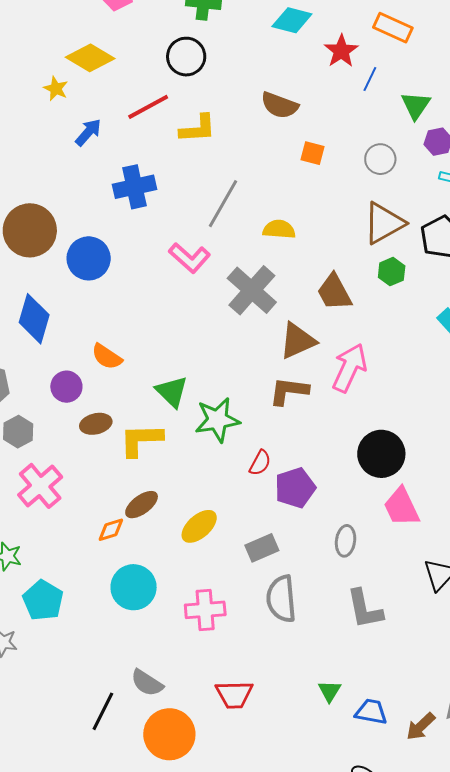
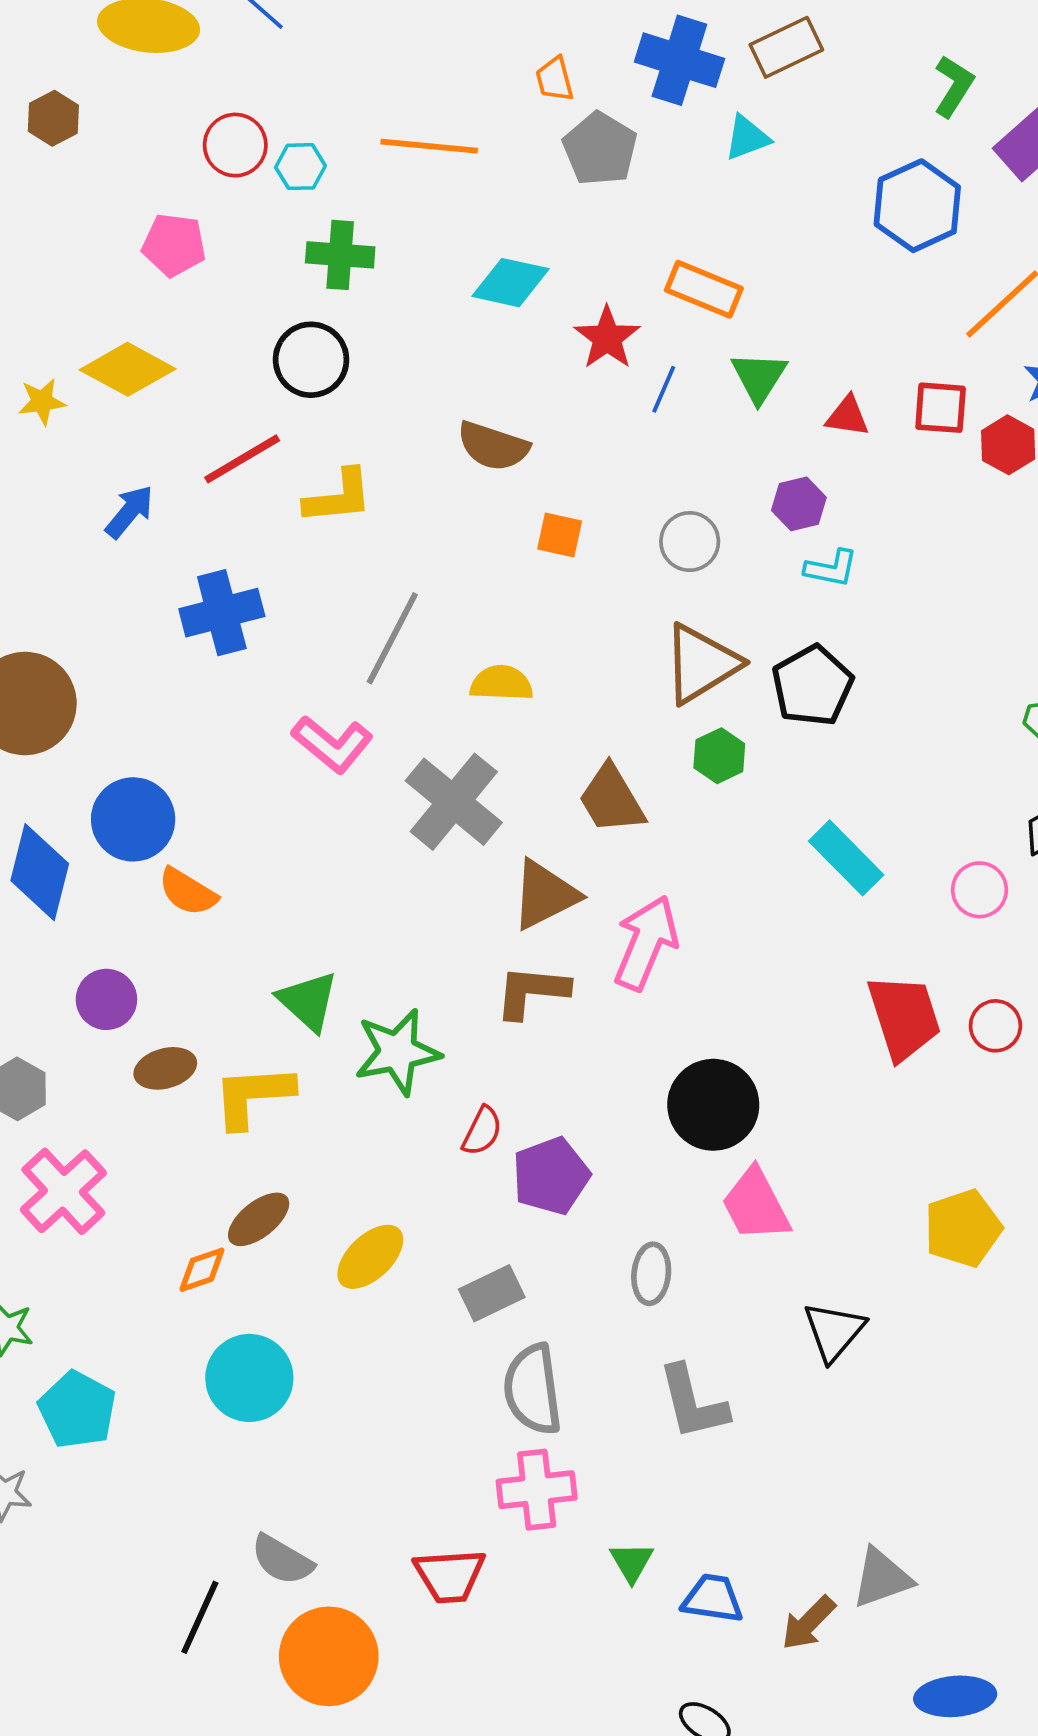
yellow star: (56, 89) -> (42, 402), moved, turned -30
green triangle: (416, 105) -> (759, 377), moved
blue circle: (89, 258) -> (133, 819), moved
orange semicircle: (107, 357) -> (188, 892), moved
pink cross: (205, 610) -> (537, 1490), moved

